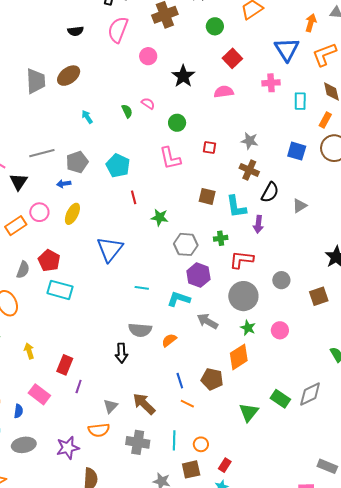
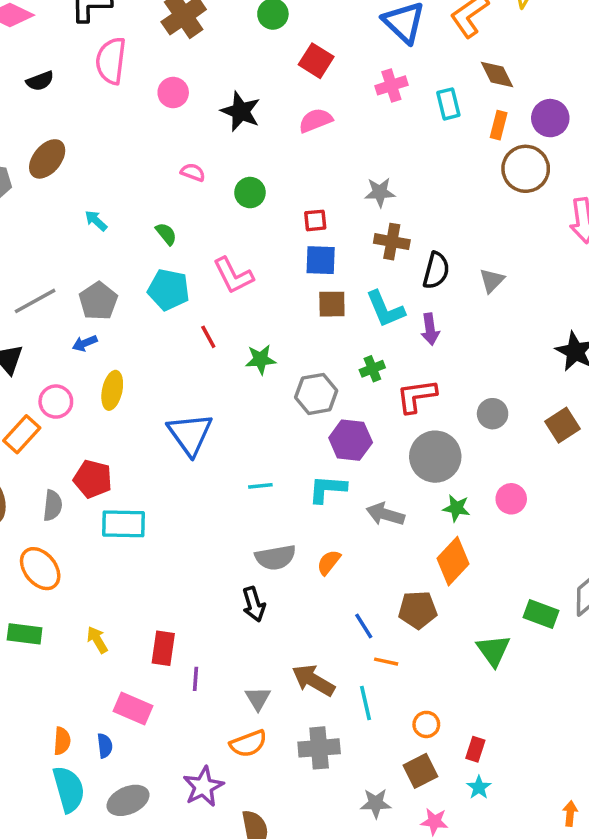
green semicircle: (127, 111) -> (166, 234), moved
blue square: (297, 151) -> (321, 260), moved
pink L-shape: (170, 158) -> (233, 276), moved
cyan line: (174, 440) -> (366, 703), moved

